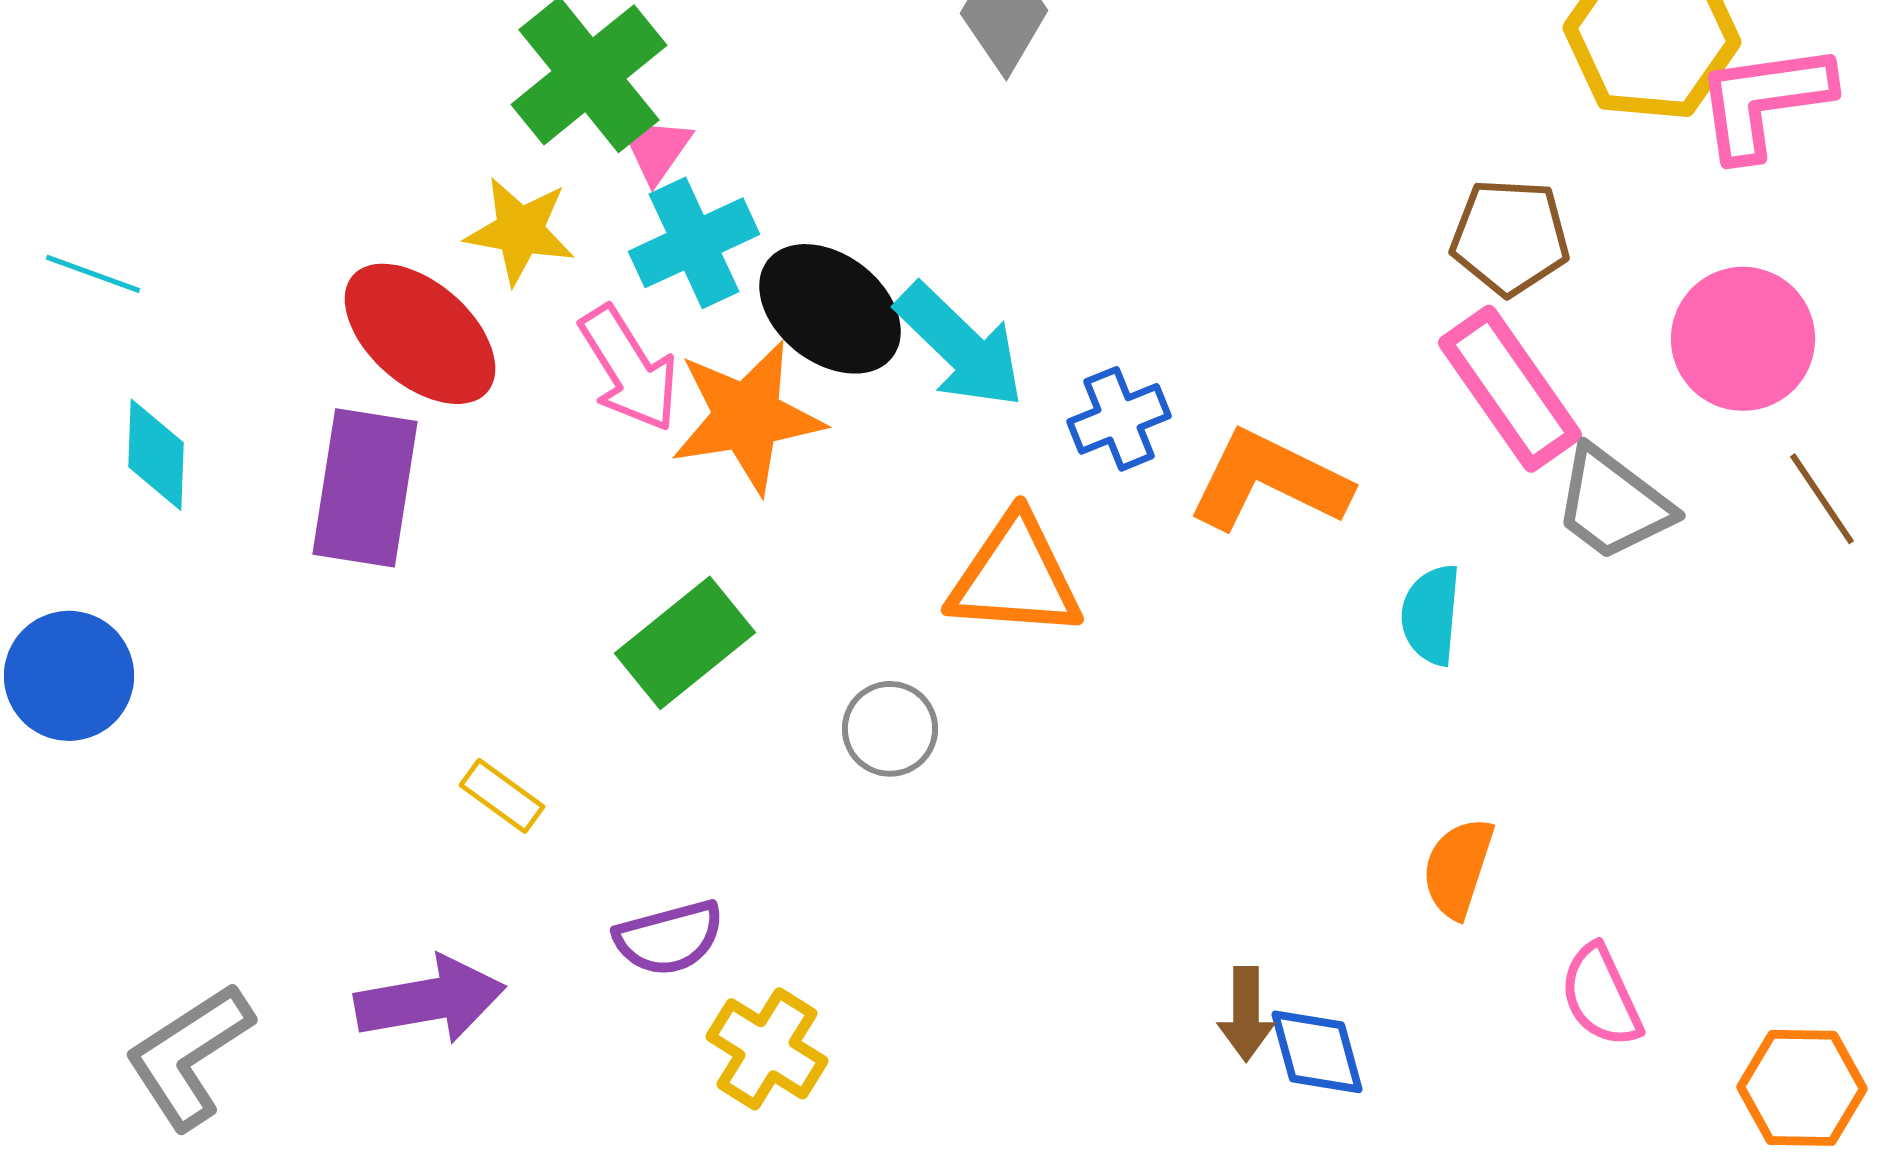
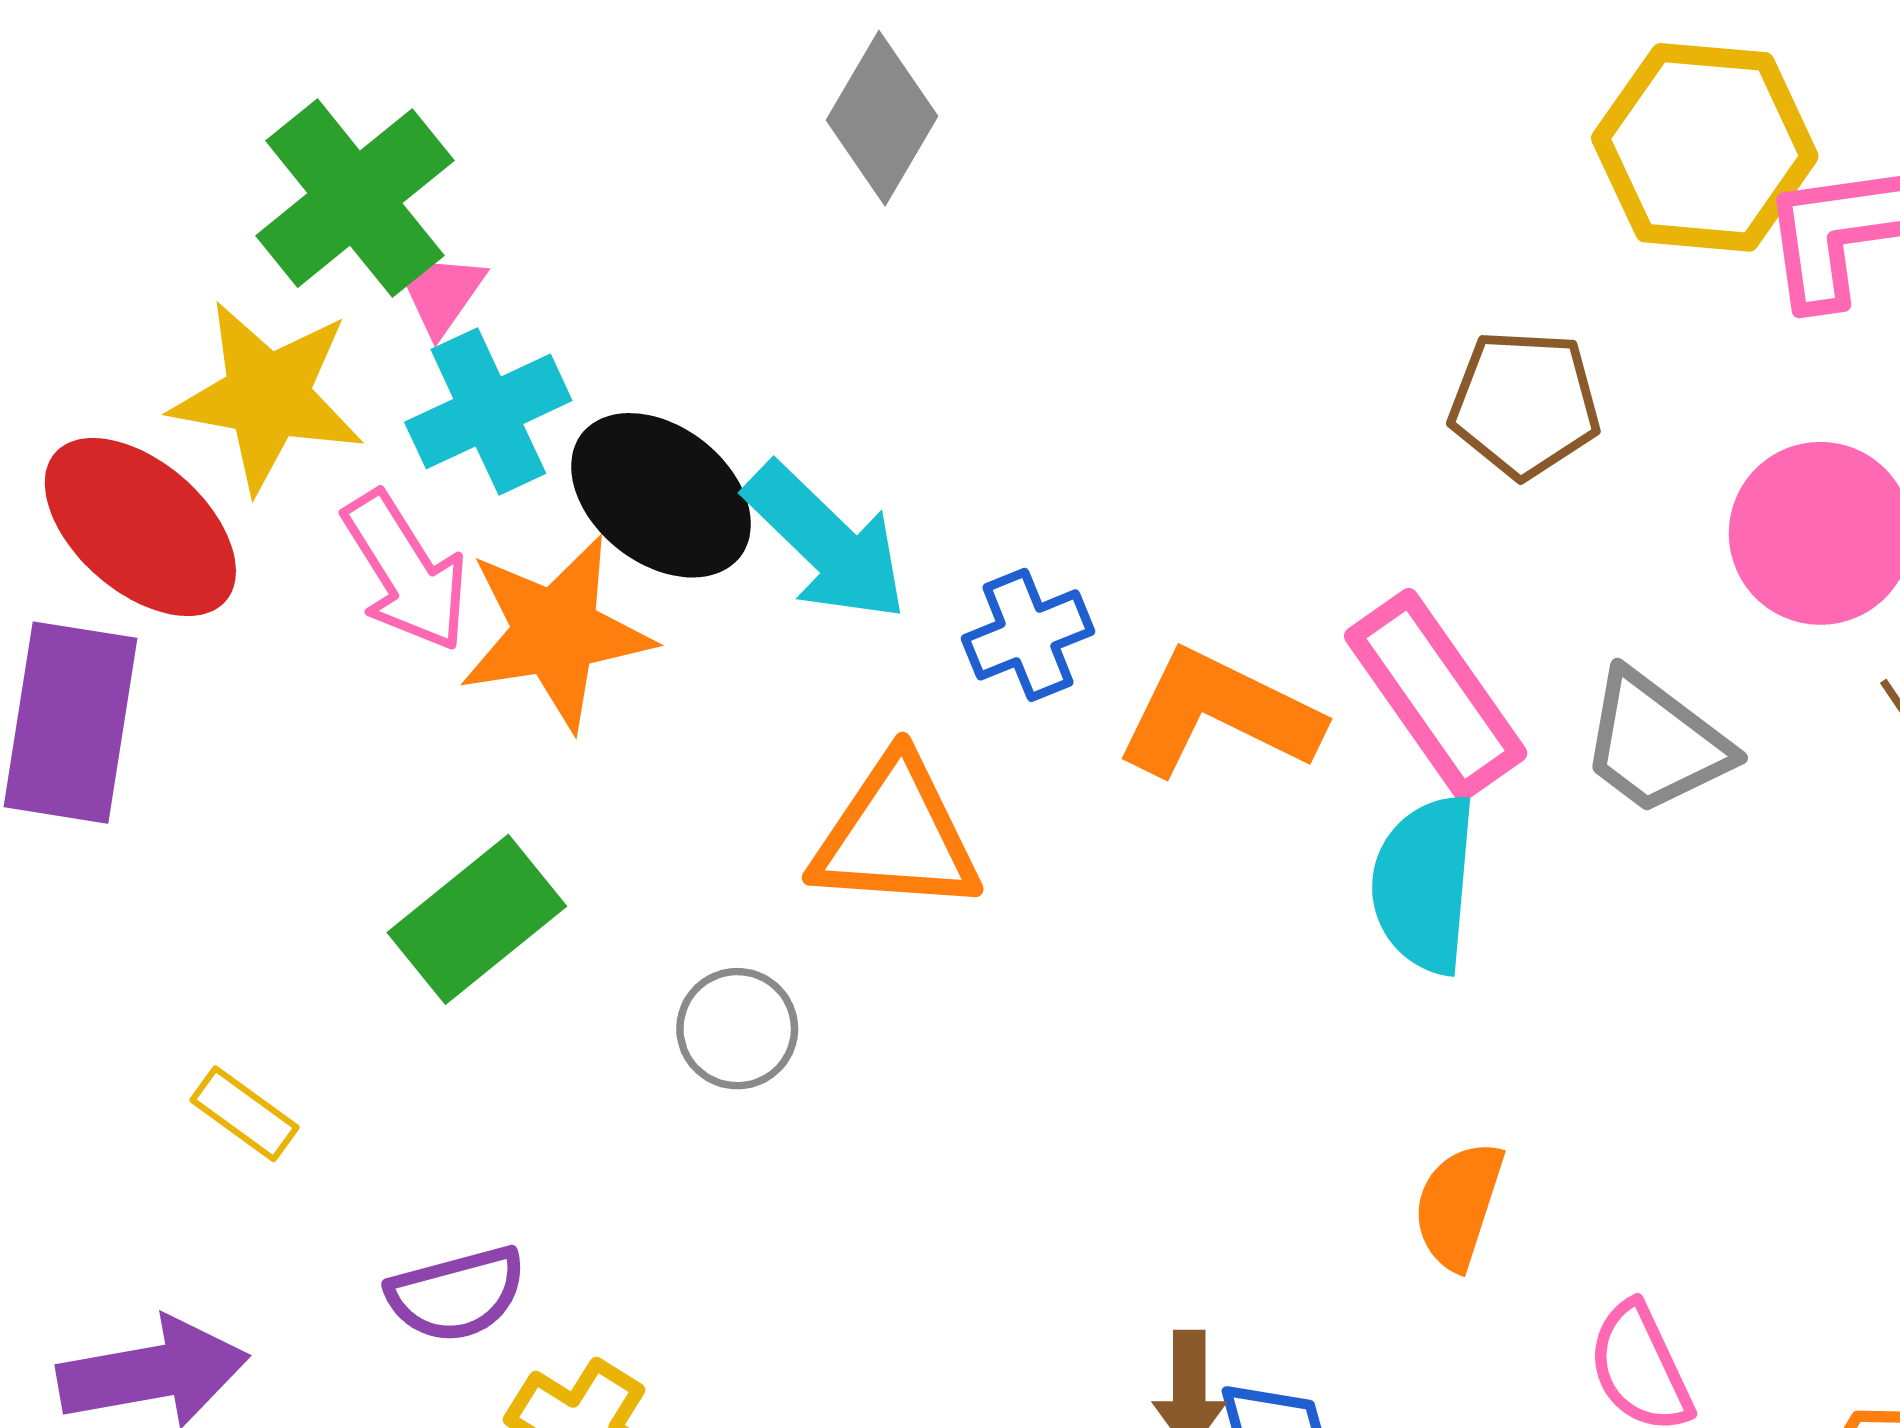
yellow star: (520, 231) -> (267, 396), size x1.4
pink rectangle: (1510, 389) -> (1436, 695), moved
cyan semicircle: (1431, 615) -> (1424, 884), size x1.4

